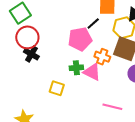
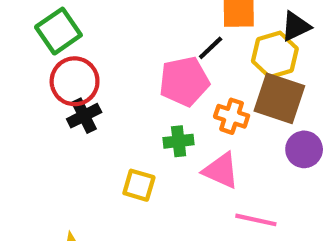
black cross: (31, 54) -> (84, 116), turned 35
pink triangle: (92, 72) -> (221, 171), moved

